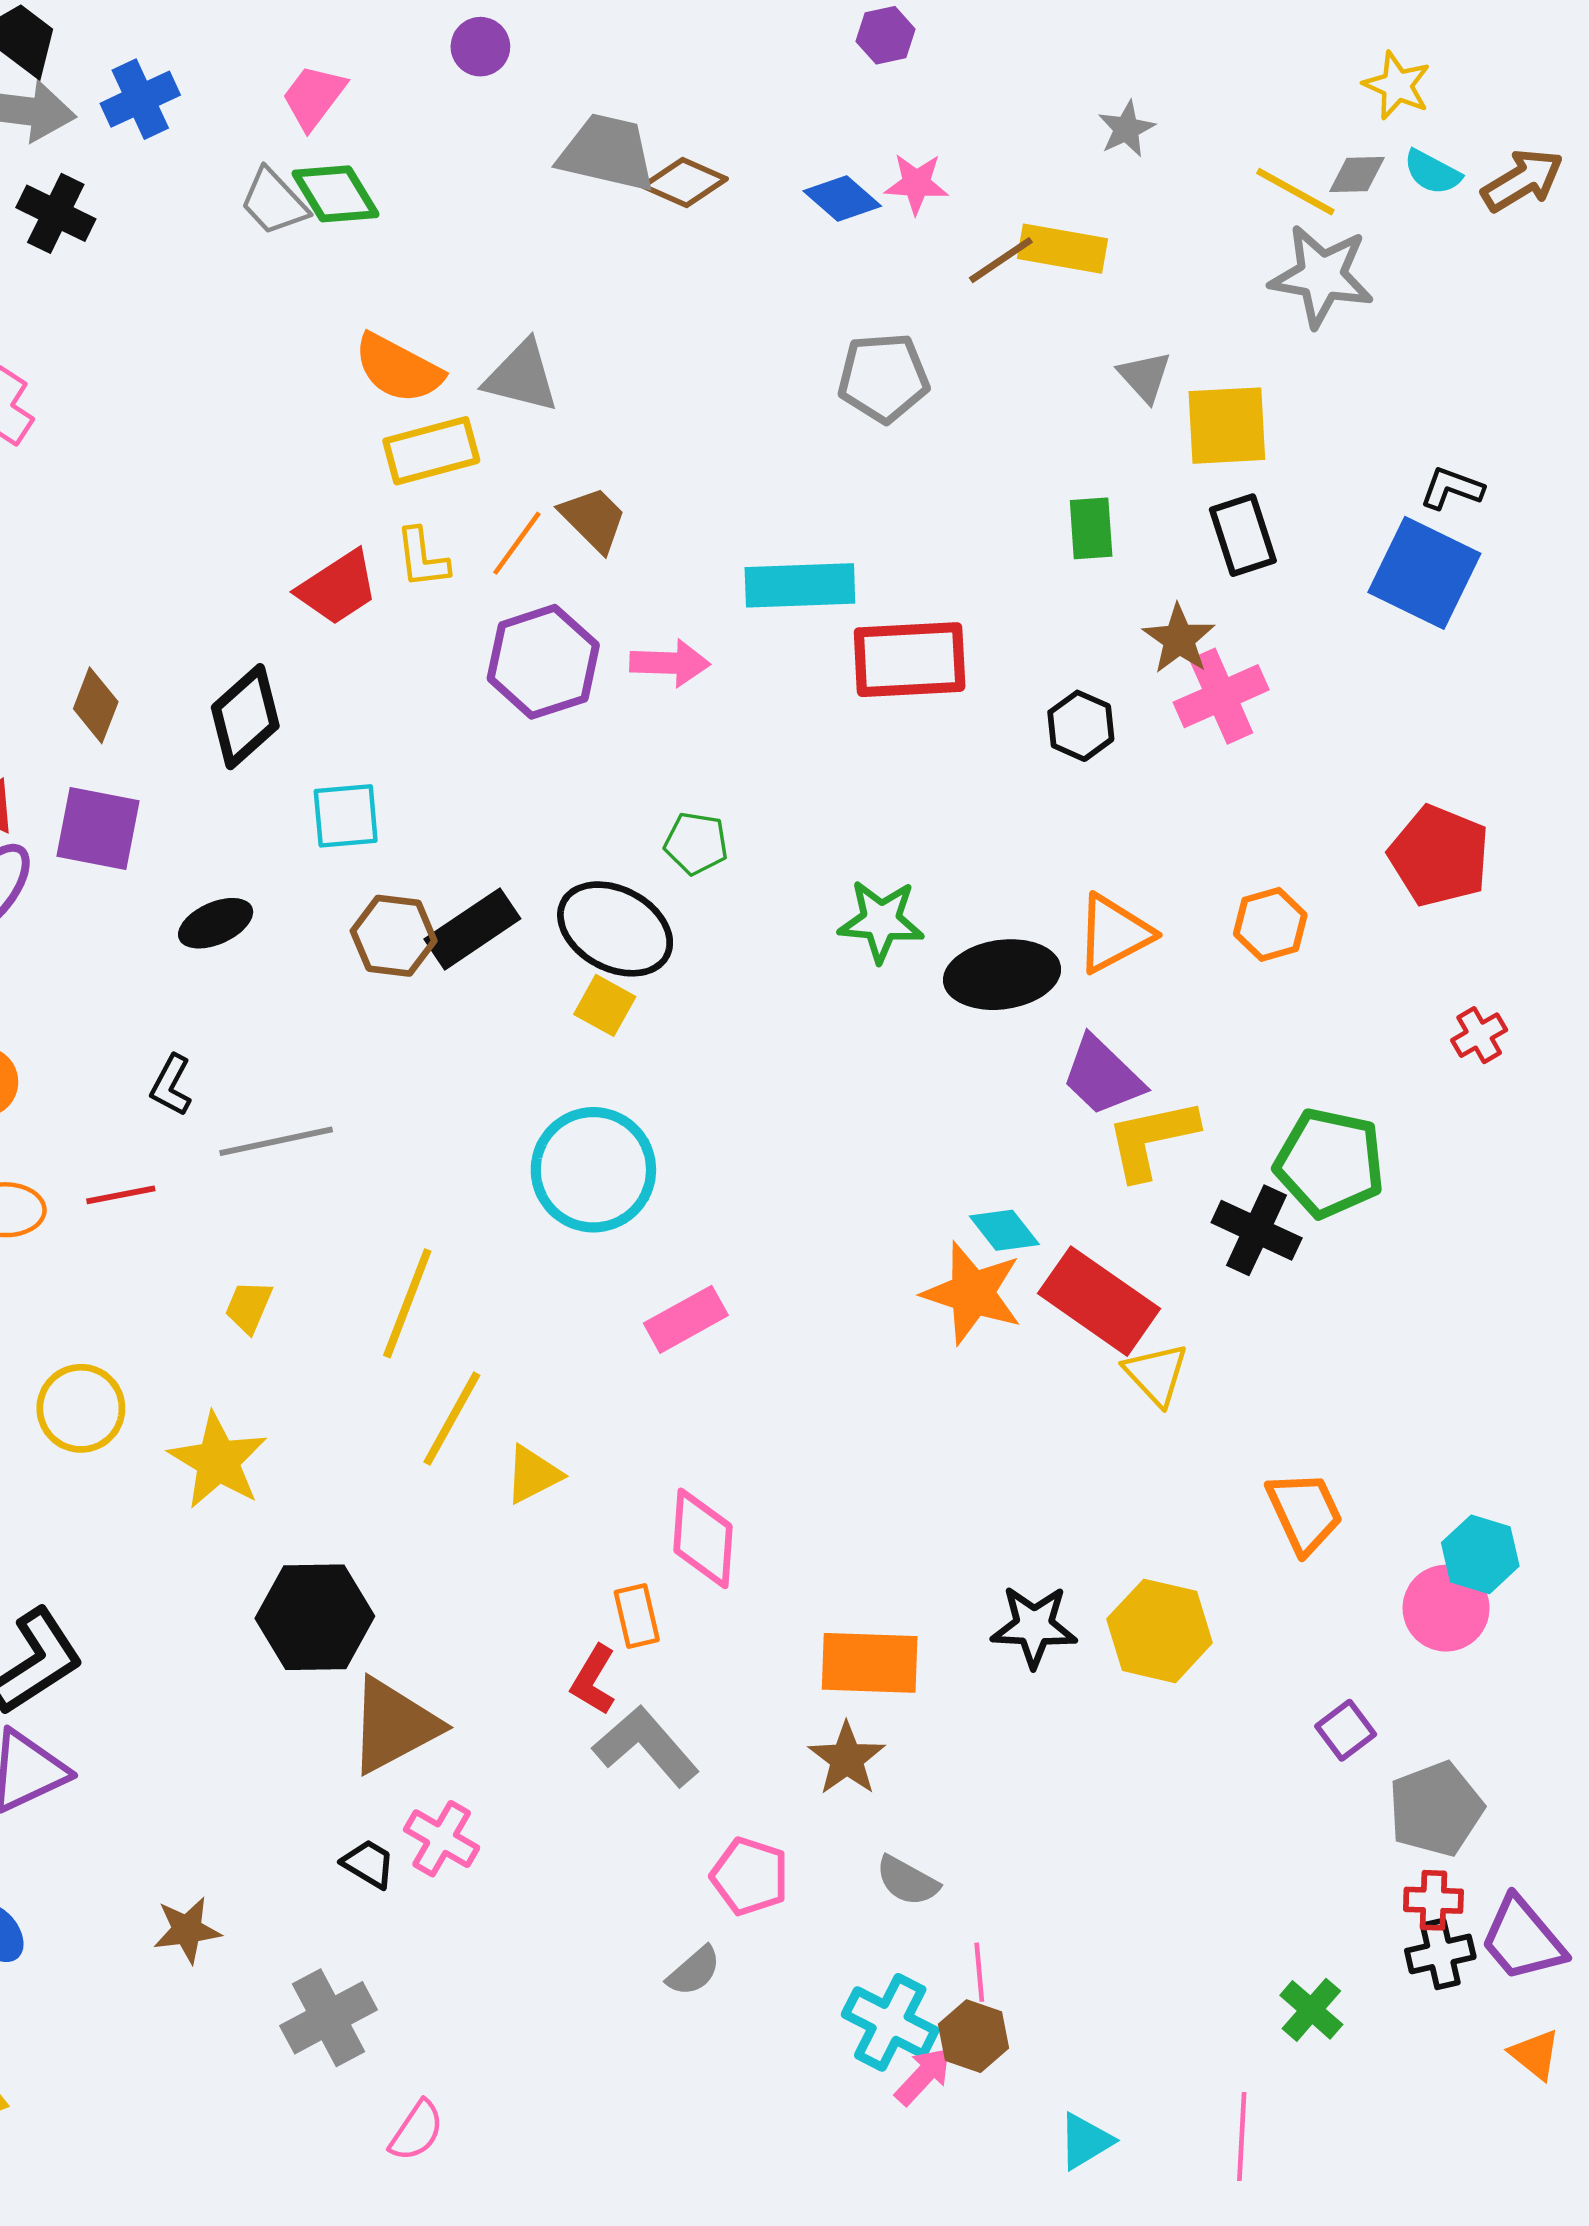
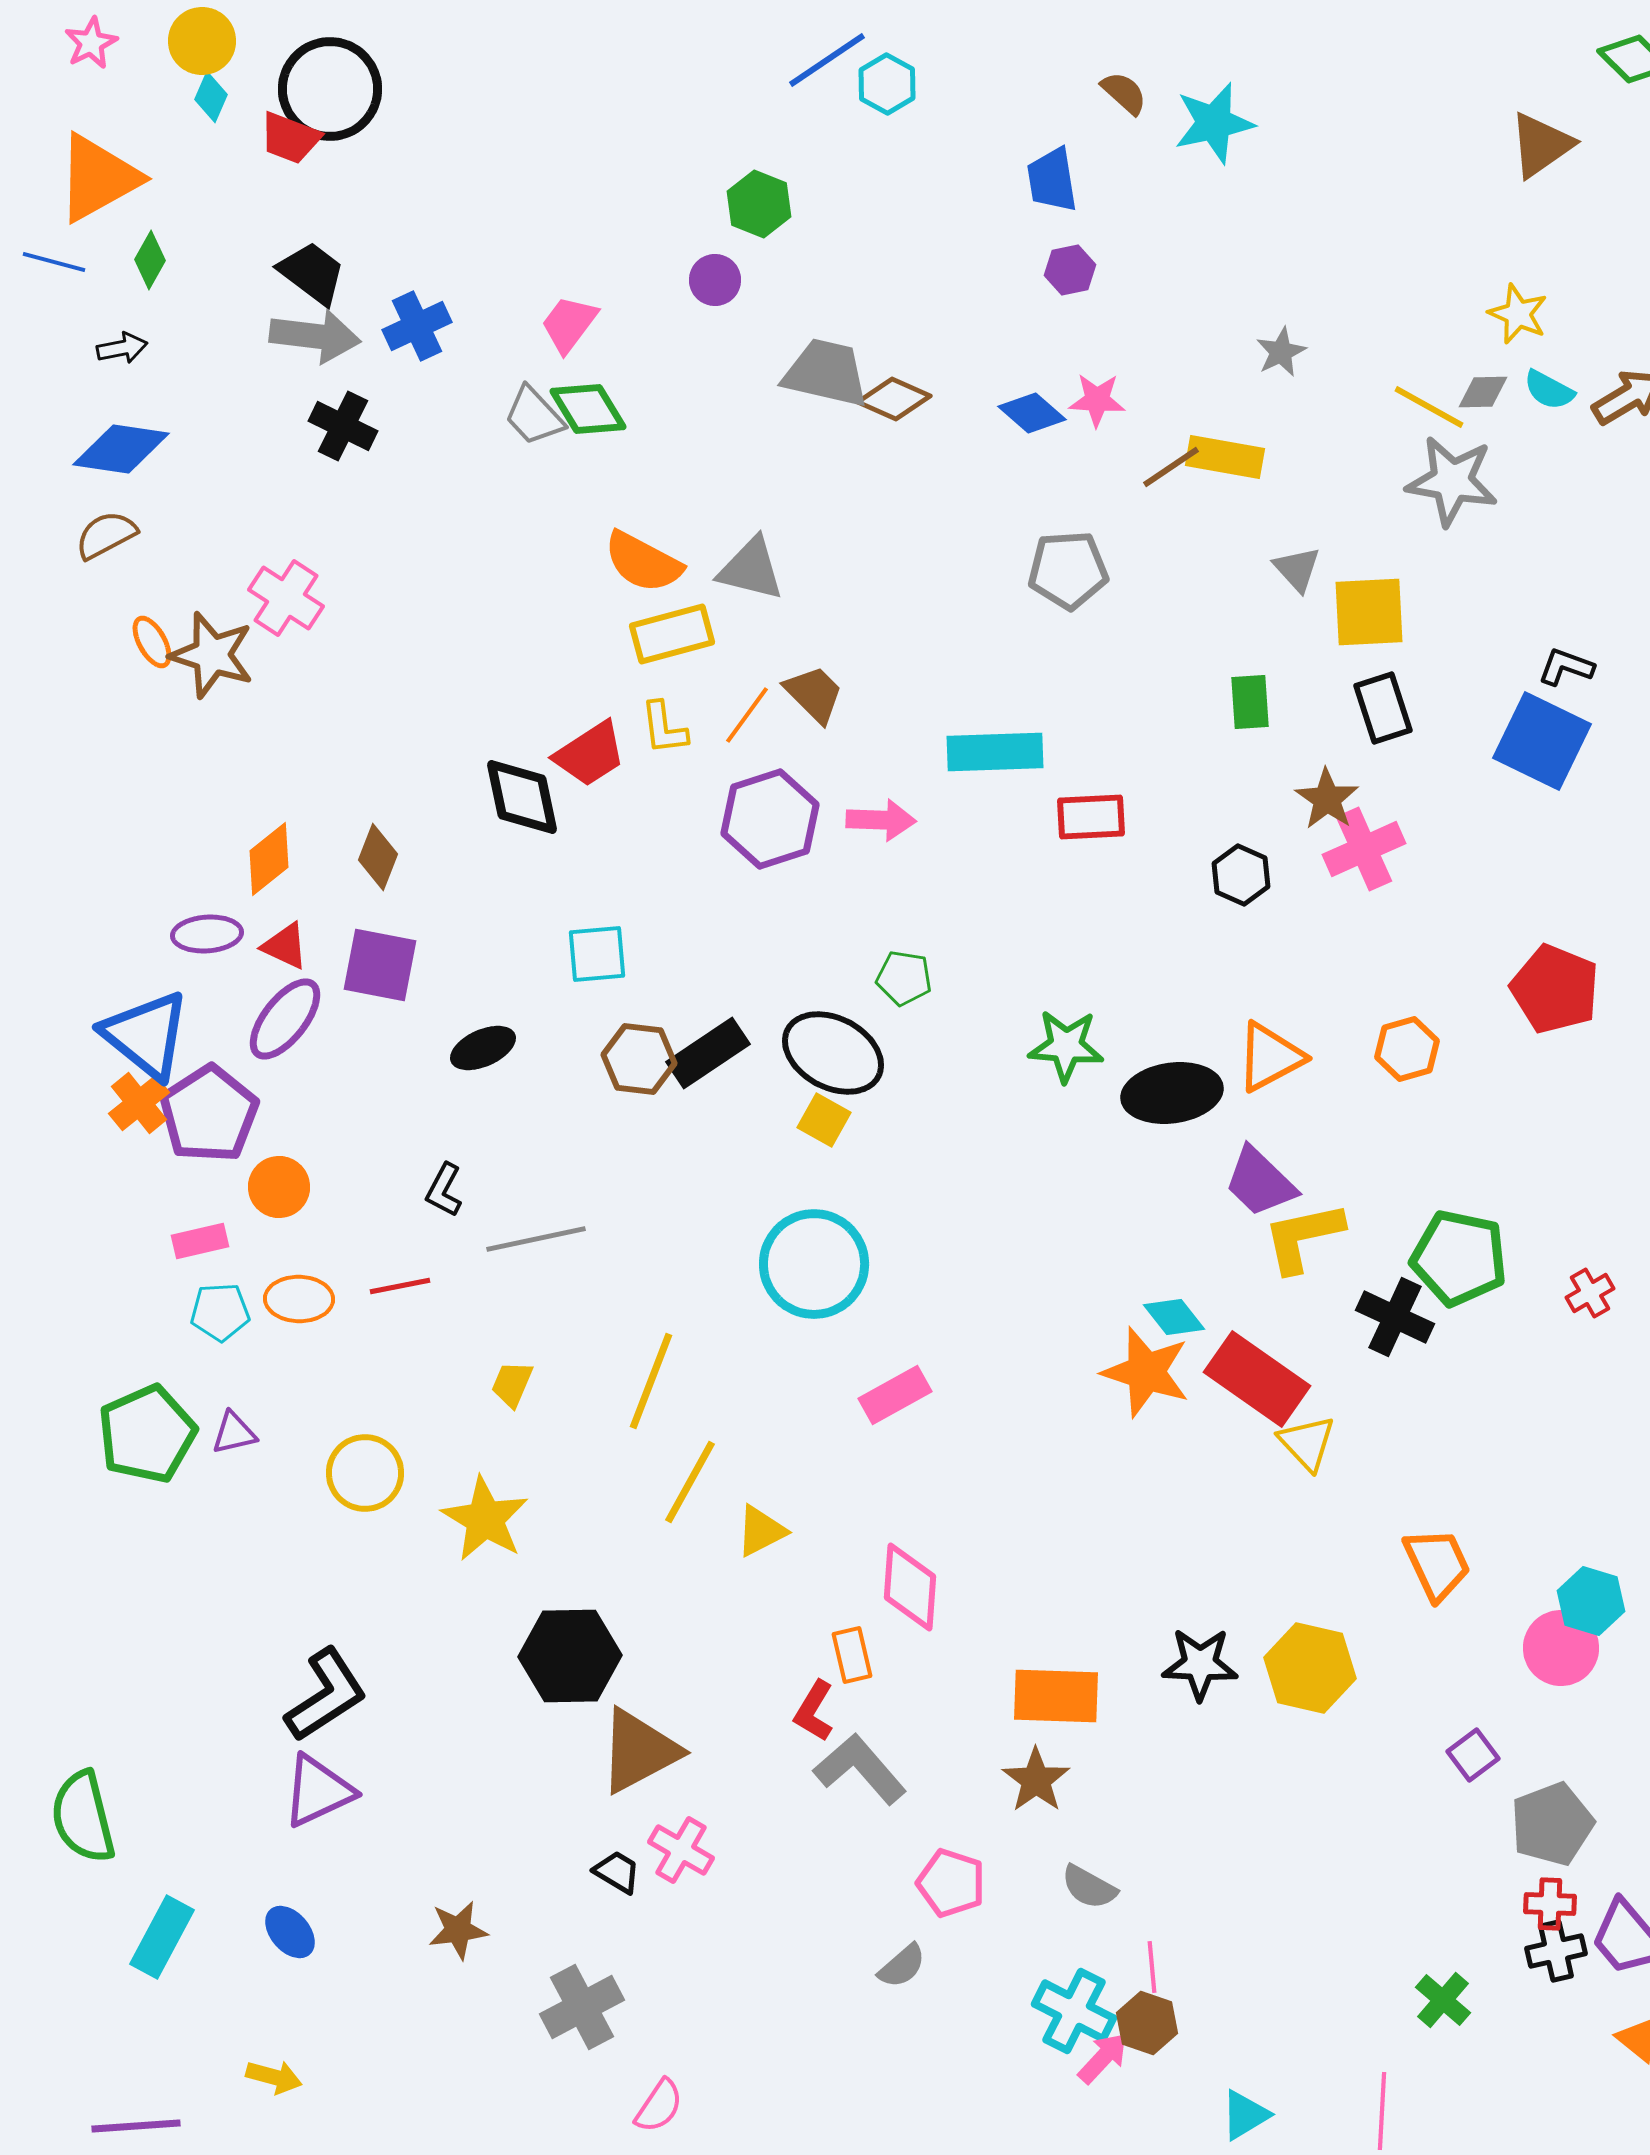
red rectangle: (910, 660) -> (1091, 817), size x0.7
black diamond: (245, 717) -> (522, 797), moved, turned -60
red cross: (1479, 1035) -> (1590, 1293), moved

